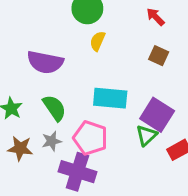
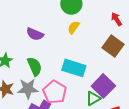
brown square: (159, 56) -> (113, 46), size x1.5
purple semicircle: (45, 62) -> (35, 34), size x0.7
gray star: (52, 141) -> (28, 89), size x1.5

